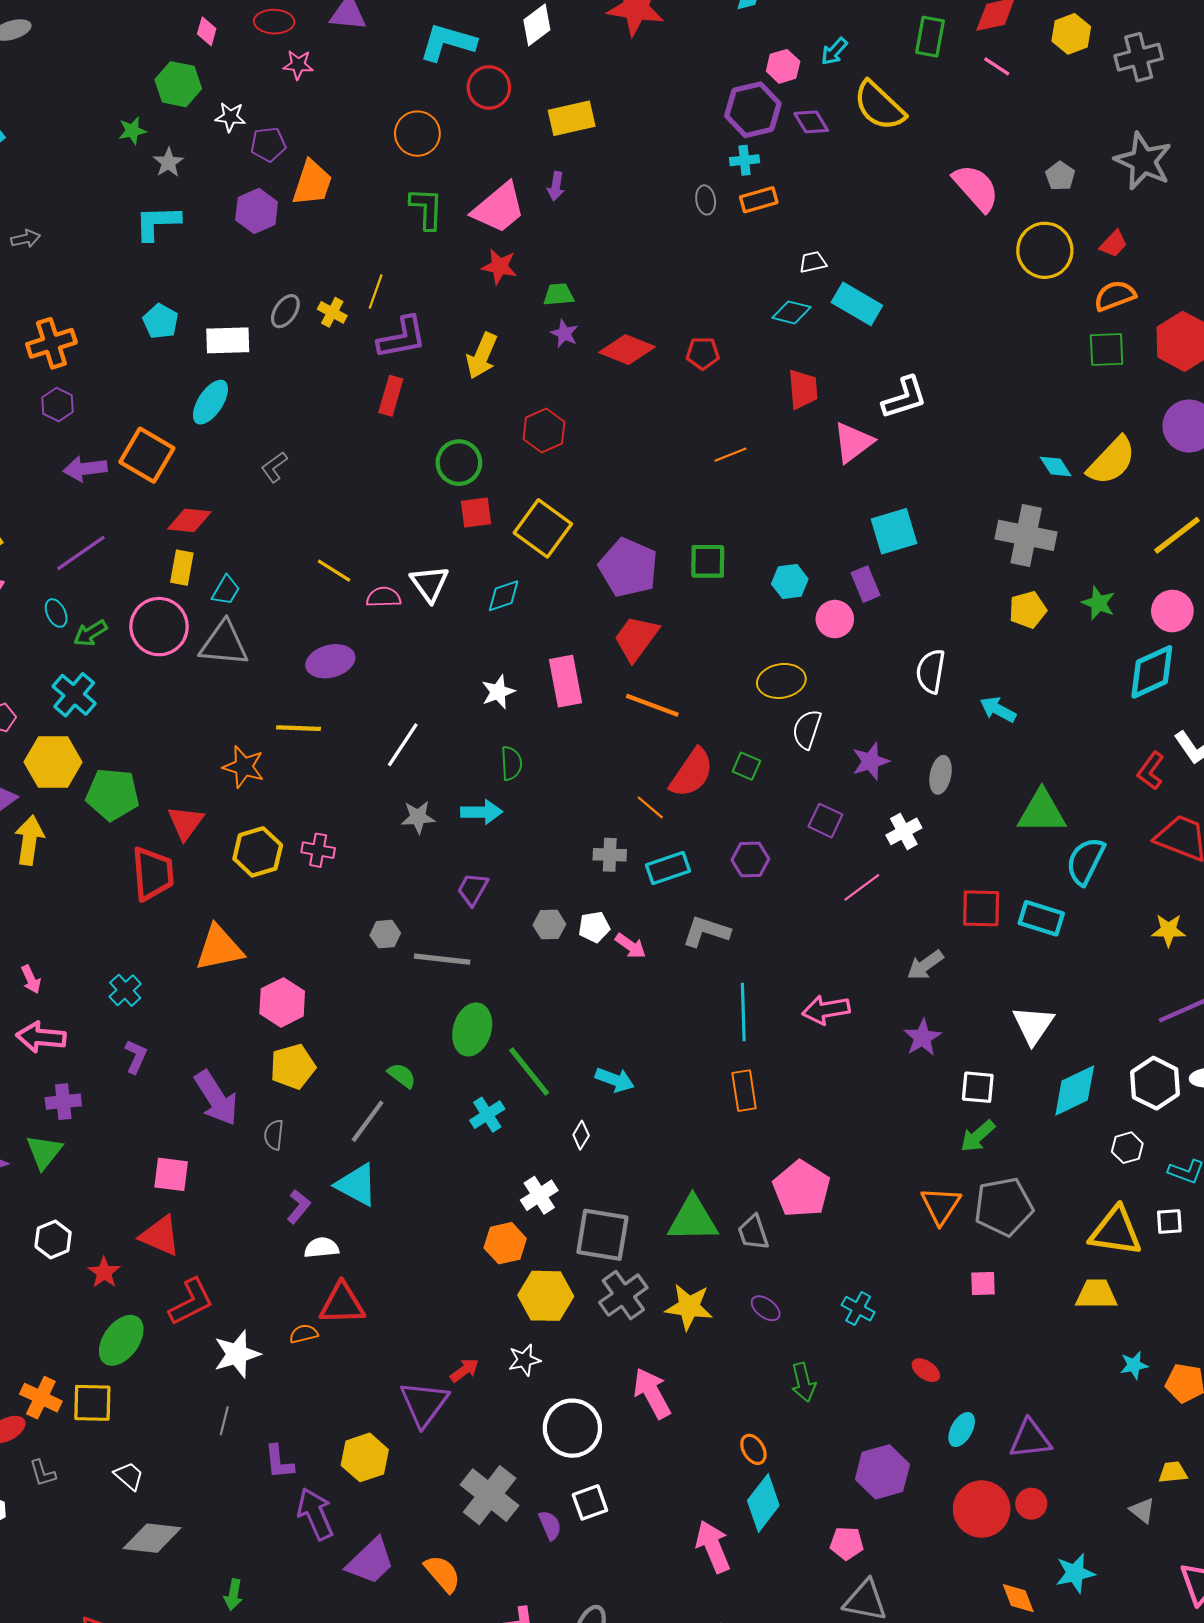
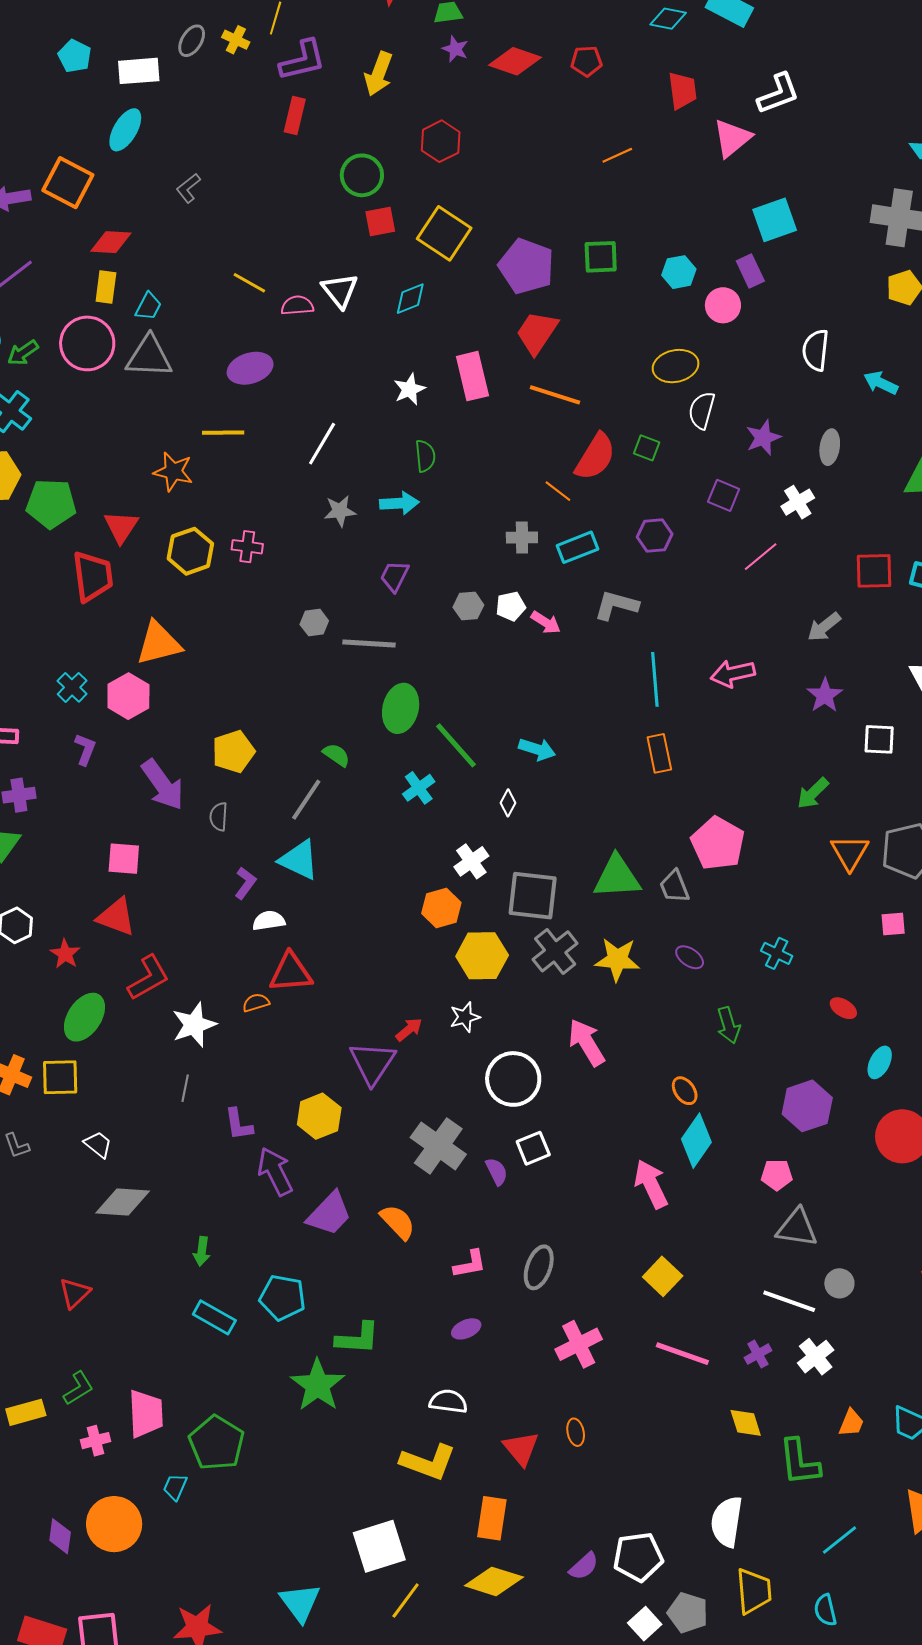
pink hexagon: (282, 1002) -> (128, 696), moved
green arrow: (978, 1136) -> (813, 793), moved

